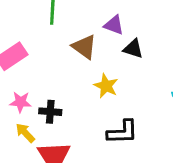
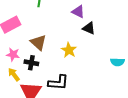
brown triangle: (84, 47) -> (38, 42), moved
black L-shape: (122, 132) -> (58, 83), moved

